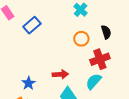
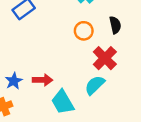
red cross: (100, 59) -> (105, 58), turned -30
red arrow: (60, 74) -> (43, 80), moved

